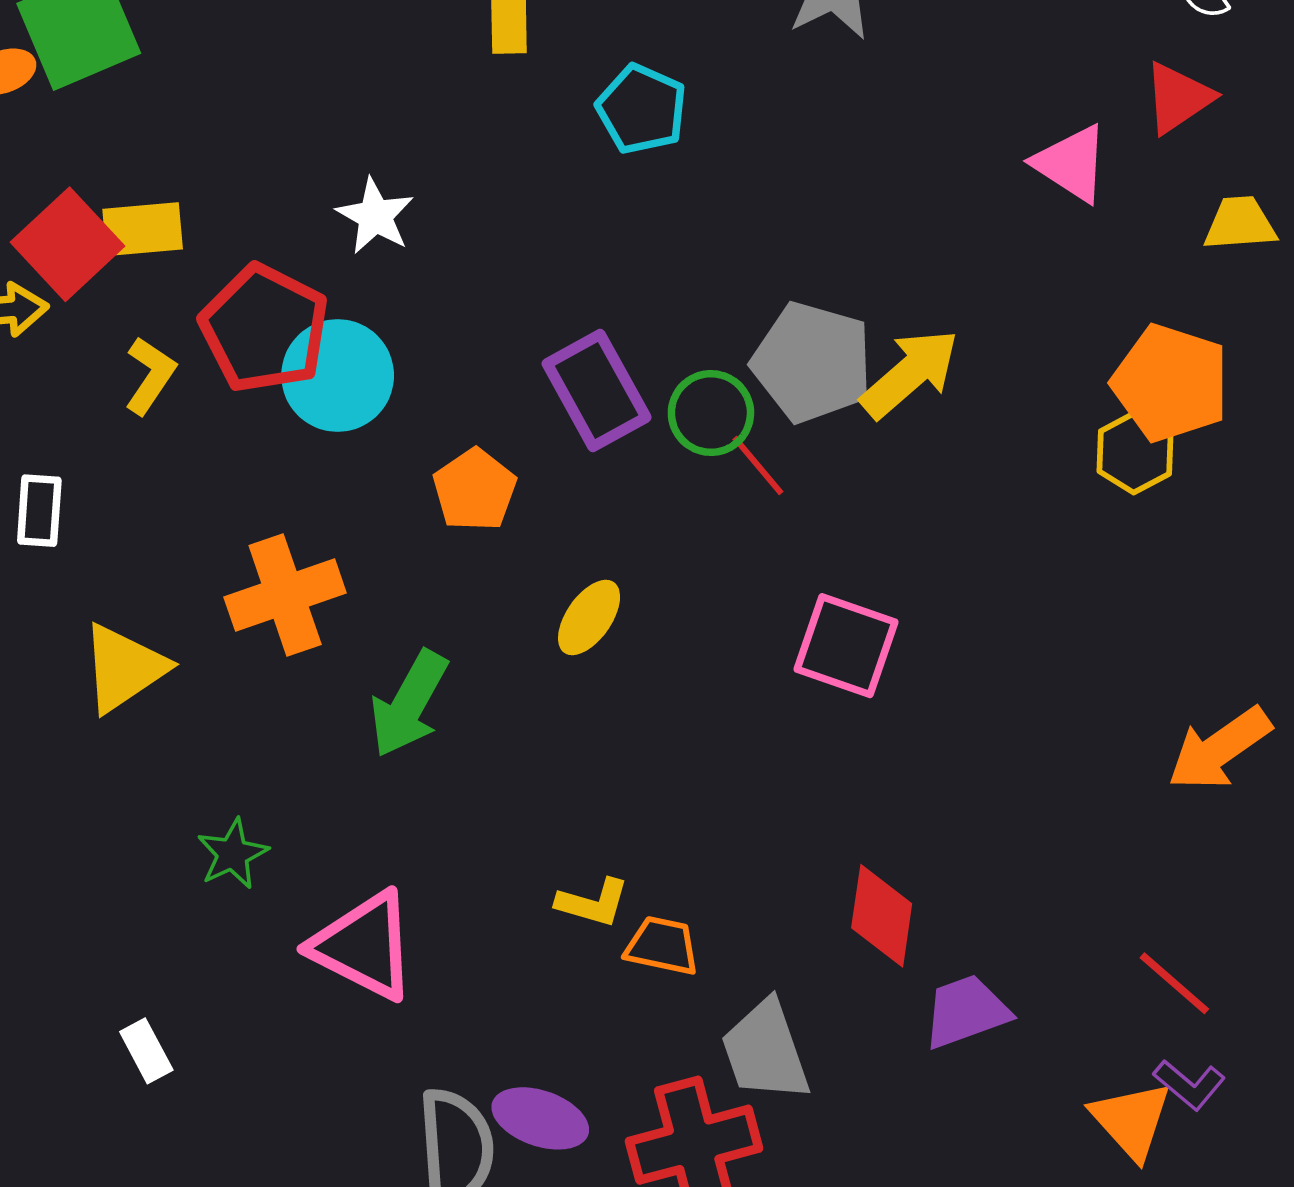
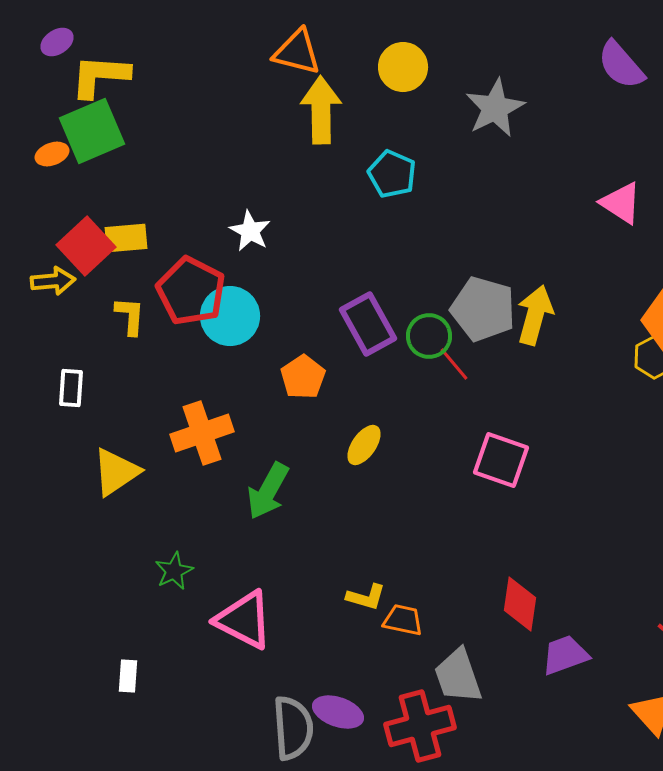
yellow arrow: (910, 374) -> (535, 315), turned -34
yellow L-shape: (150, 375) -> (130, 316), turned -30
white rectangle: (146, 1051) -> (128, 676), turned 32

